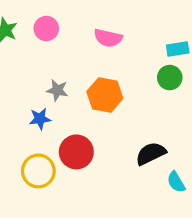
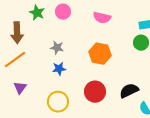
gray star: (57, 90) -> (57, 48), moved
red circle: (76, 152) -> (95, 92), moved

